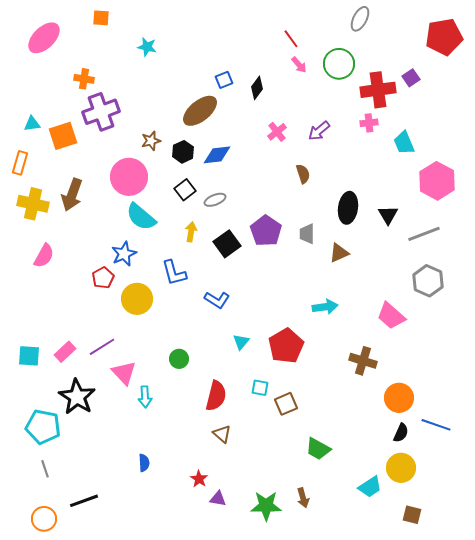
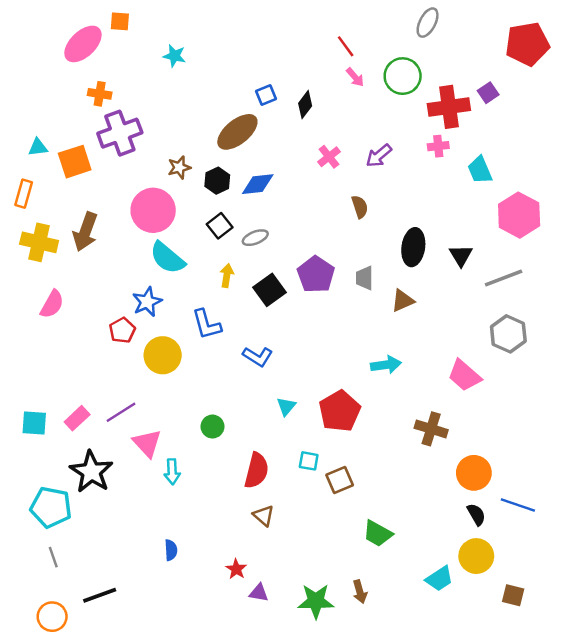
pink ellipse: (44, 38) -> (83, 44), moved
black semicircle: (401, 433) -> (476, 514), turned -54
brown square: (412, 515) -> (513, 595), moved

